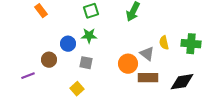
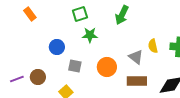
green star: (89, 36) -> (90, 35), moved
brown circle: (49, 60) -> (38, 77), moved
orange circle: (128, 64) -> (107, 67), moved

